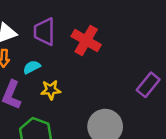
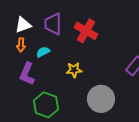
yellow star: (51, 90) -> (74, 70), moved

